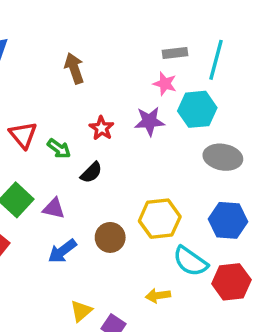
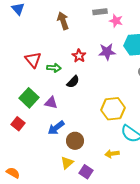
gray rectangle: (175, 53) -> (100, 12), moved
pink star: (165, 84) -> (116, 21), moved
green arrow: (59, 149) -> (54, 68), turned -32
brown circle: (110, 237) -> (75, 141), moved

